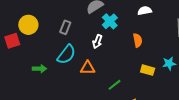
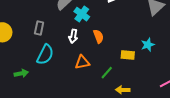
orange semicircle: (138, 40) -> (98, 36), moved
orange triangle: (88, 68) -> (82, 62), moved
green line: (115, 85) -> (107, 73), moved

